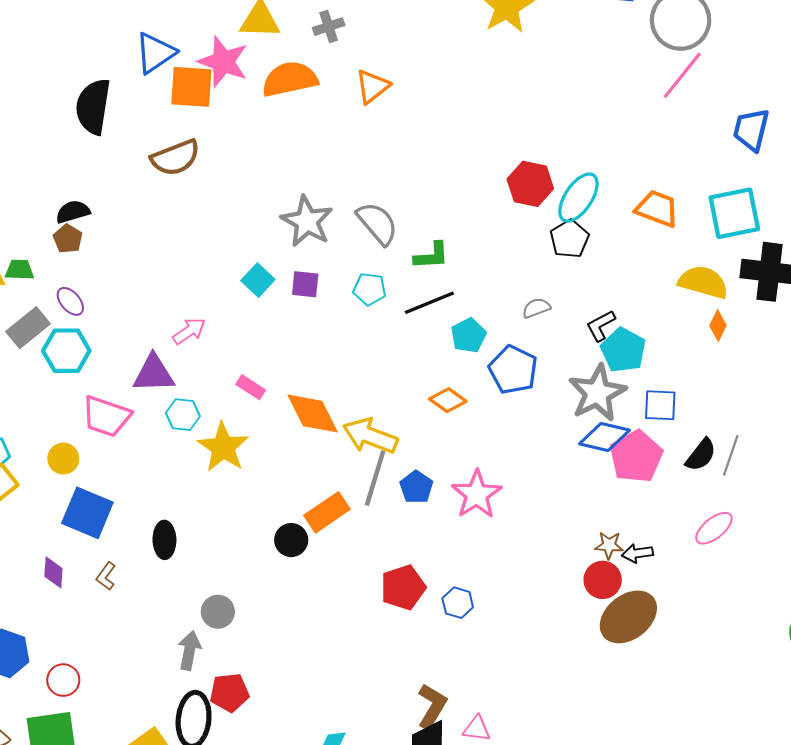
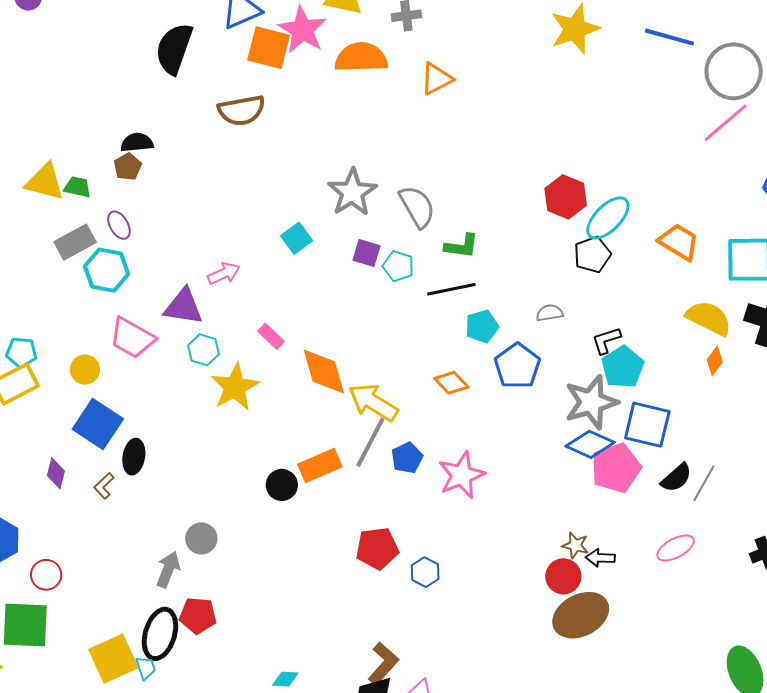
purple square: (305, 284) -> (366, 253), moved
blue square: (660, 405) -> (647, 425), size x1.4
black ellipse: (164, 540) -> (134, 457), moved

